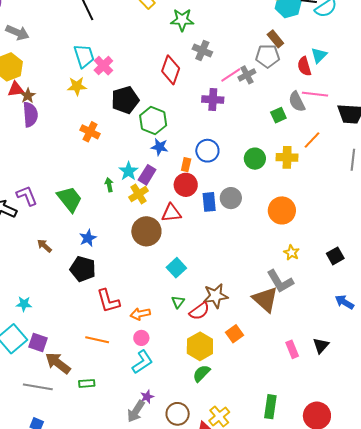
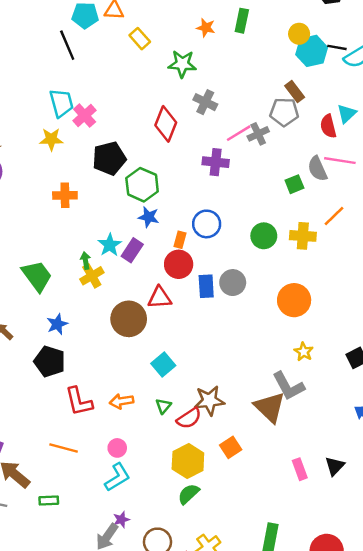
orange cross: (90, 132) -> (65, 195), turned -30
yellow cross: (139, 194) -> (92, 276), moved
orange arrow: (140, 314) -> (122, 401), moved

